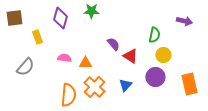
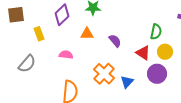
purple diamond: (60, 18) -> (62, 15), turned 30
red triangle: (130, 56) -> (143, 53), moved
orange triangle: (85, 63) -> (87, 34), moved
orange cross: (94, 87) -> (104, 74), moved

